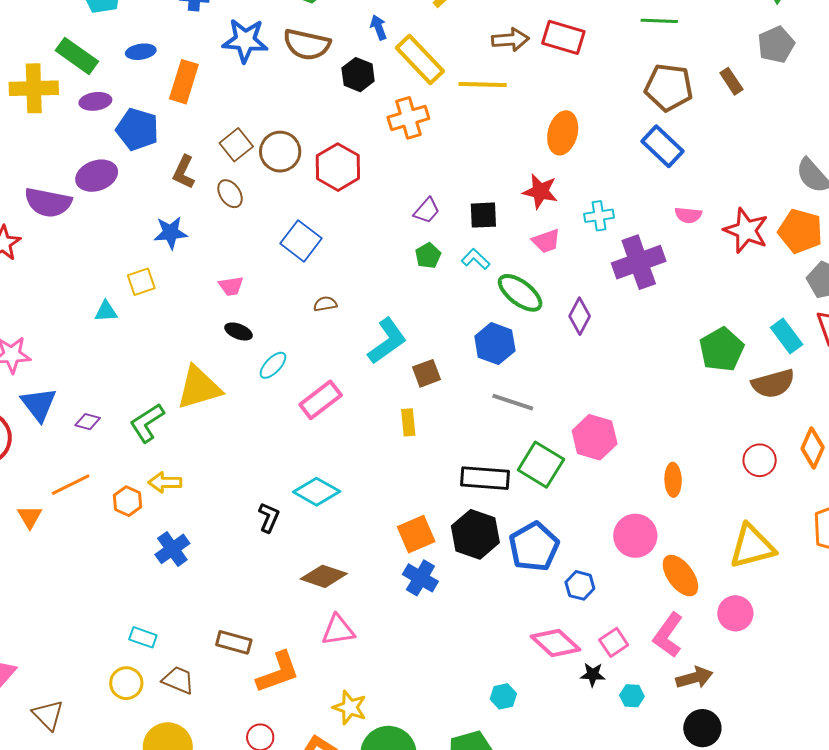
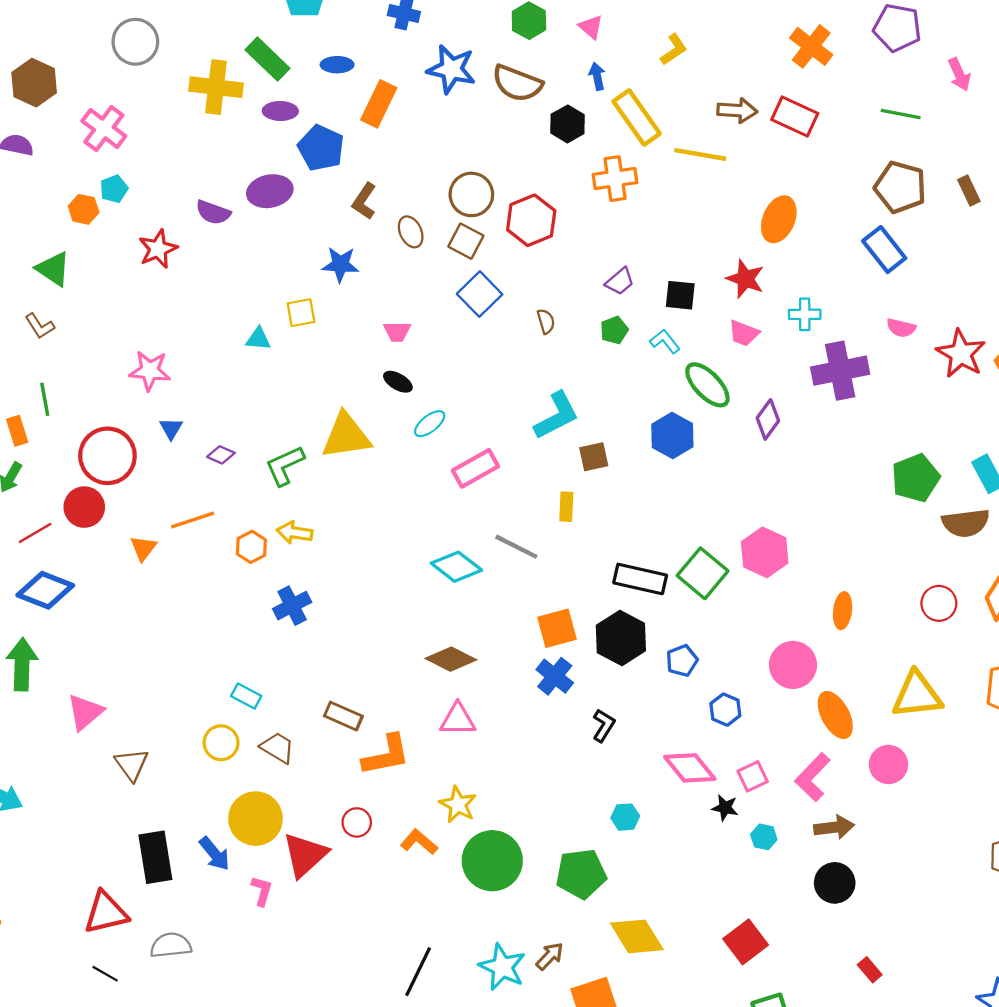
brown square: (236, 145) -> (466, 241), moved, turned -32
purple semicircle: (48, 202) -> (213, 212), size x0.7
pink trapezoid: (546, 241) -> (744, 333), turned 32
brown semicircle: (325, 304) -> (546, 321), moved, turned 75
gray line: (513, 402) -> (516, 547), moved
blue triangle: (39, 404) -> (171, 428), size x0.6
black L-shape: (269, 517) -> (604, 725), moved
blue pentagon: (534, 547) -> (682, 661), size x0.6

